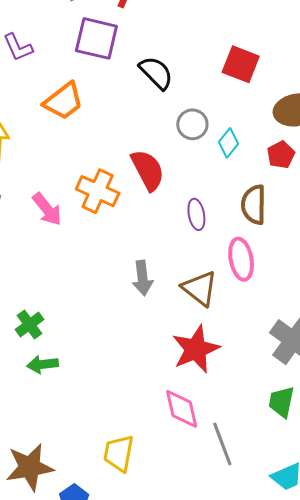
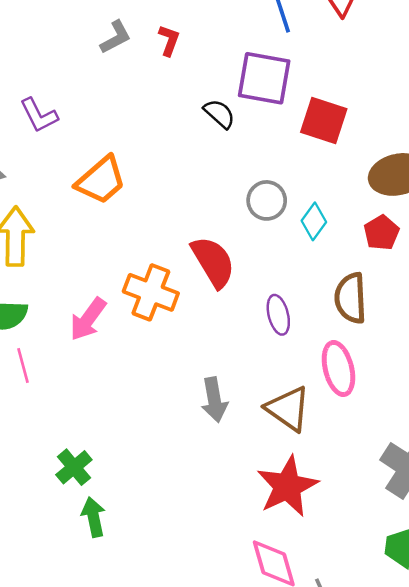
purple square: (96, 38) -> (264, 78), moved
black semicircle: (156, 73) -> (219, 114), moved, size x0.7
pink arrow: (47, 209) -> (88, 319), turned 78
green arrow: (43, 364) -> (93, 517), turned 88

